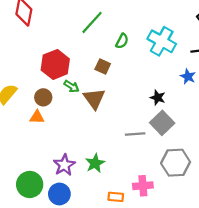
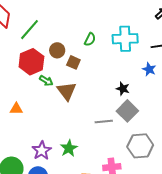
green line: (92, 22) -> (29, 30), moved
cyan cross: (162, 41) -> (125, 39), turned -30
brown circle: (43, 97) -> (57, 50), moved

